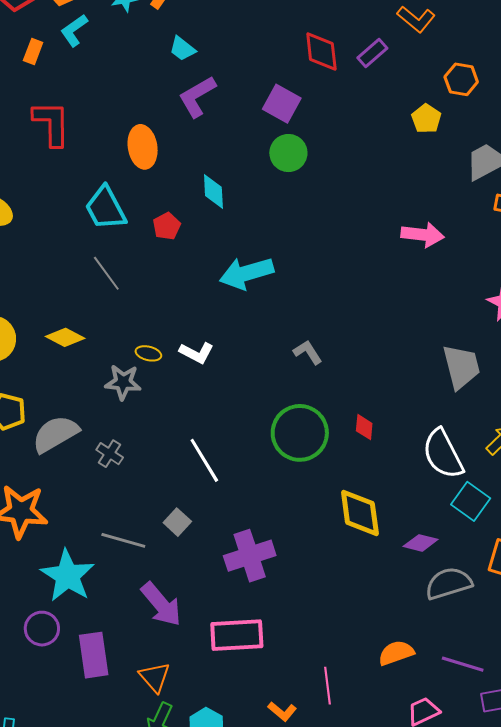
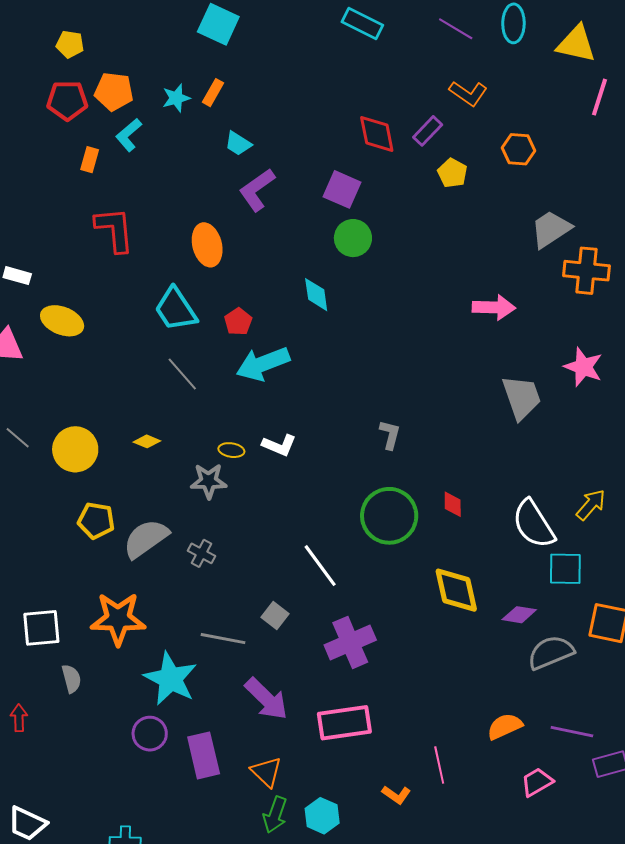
yellow pentagon: (426, 119) -> (452, 173), moved
cyan diamond: (213, 191) -> (316, 295), moved
cyan arrow: (247, 273) -> (263, 364), moved
yellow diamond: (65, 337) -> (147, 441), size x0.7
gray L-shape: (308, 352) -> (390, 435), turned 52
gray trapezoid: (461, 367) -> (522, 397), moved
white line: (204, 460) -> (320, 566), moved
cyan square: (471, 501) -> (565, 569), turned -30

